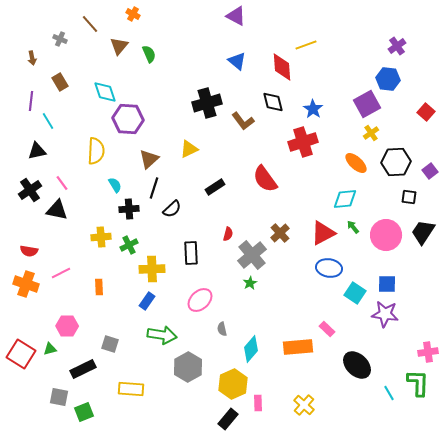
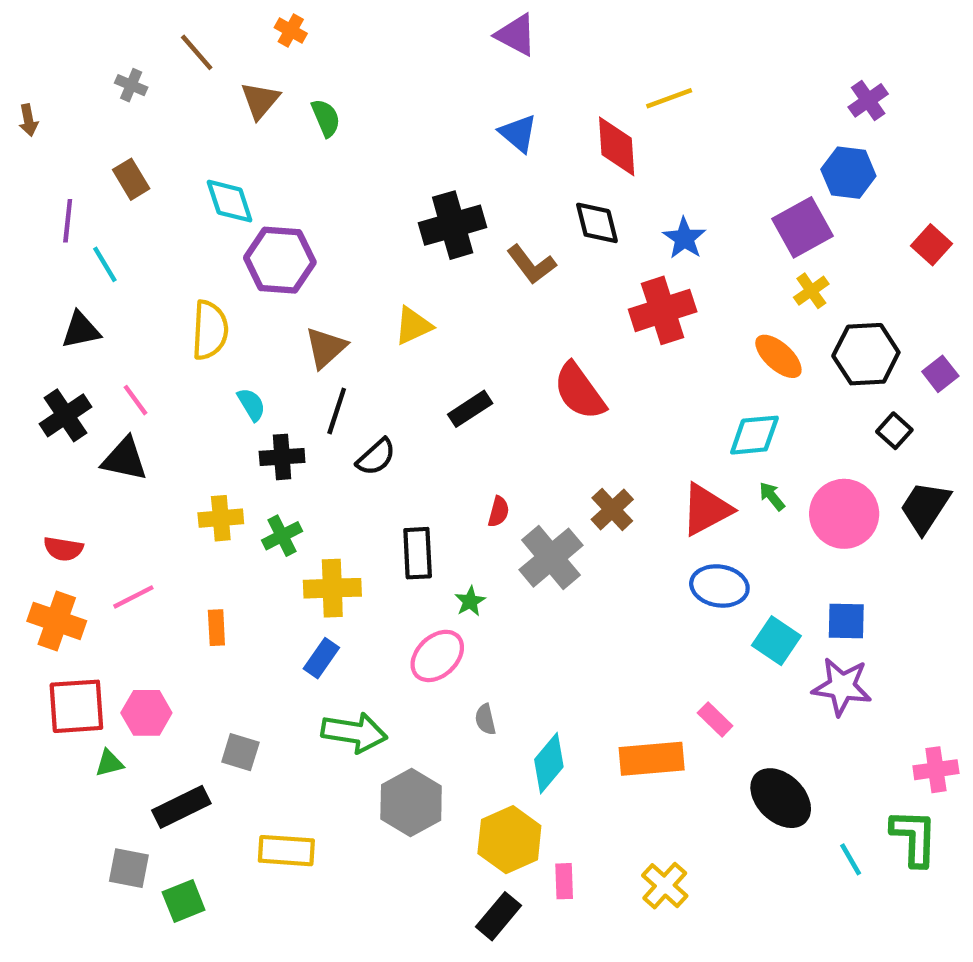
brown arrow: (32, 58) -> (28, 120), moved
black square: (409, 197) -> (894, 431), turned 35
green star: (250, 283) -> (470, 601), moved
red square: (21, 354) -> (76, 706), moved, turned -36

